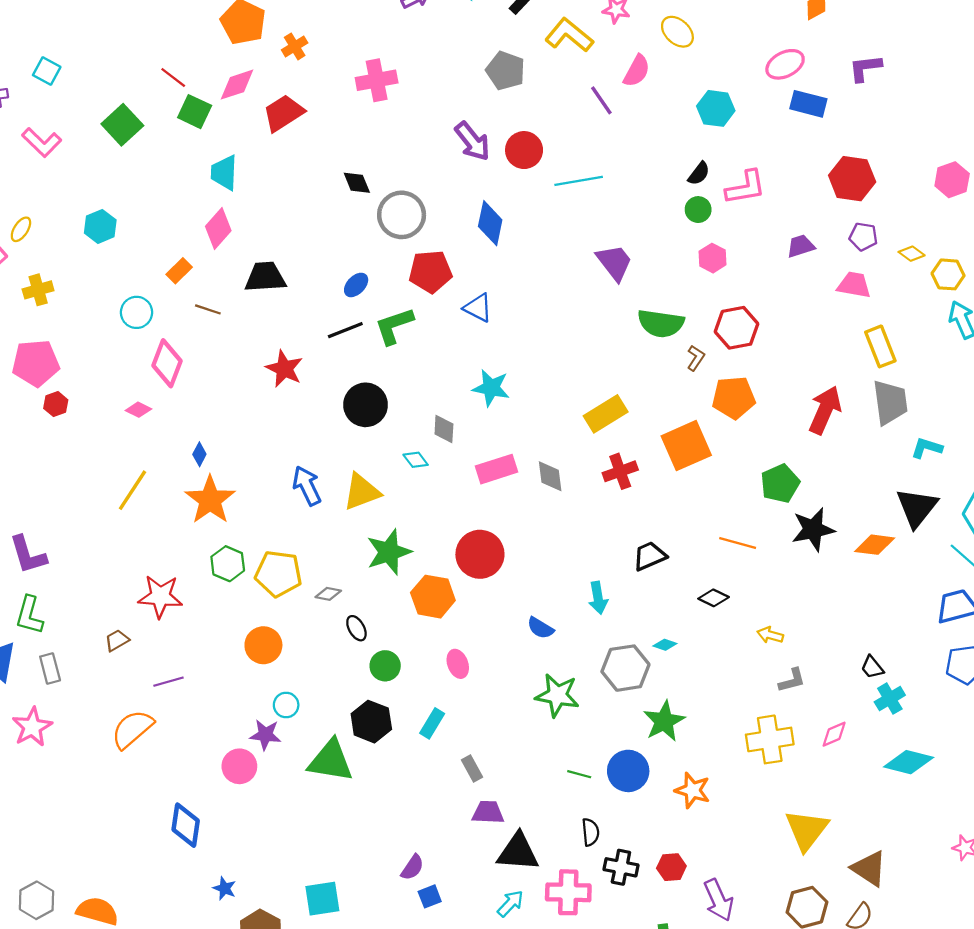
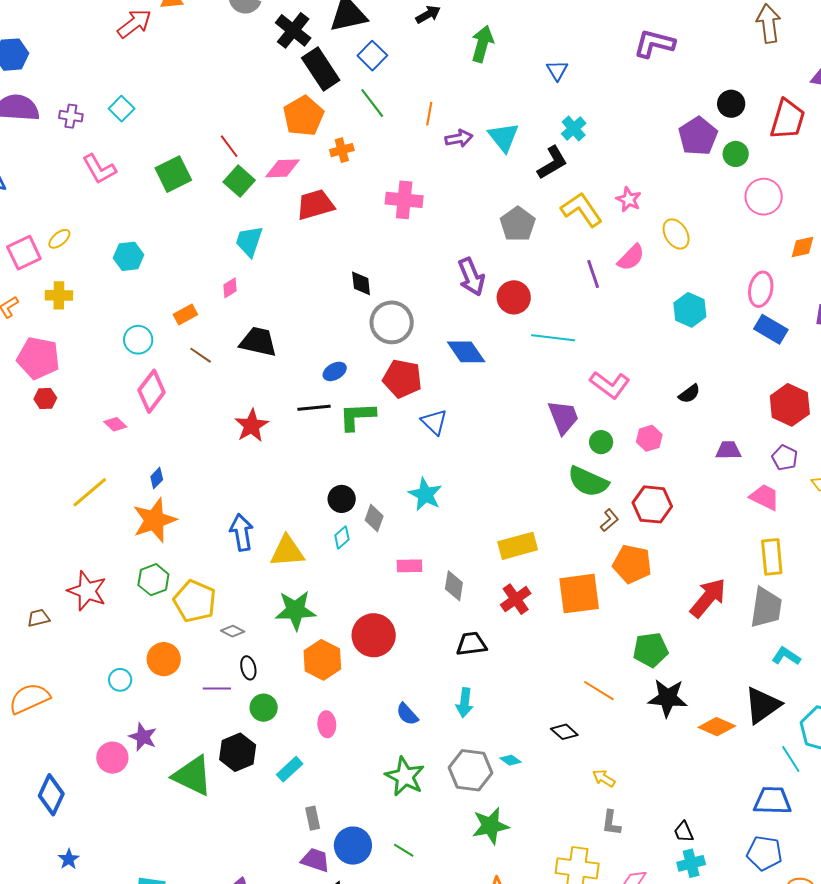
pink ellipse: (785, 64) -> (761, 289), turned -68
black semicircle: (699, 174) -> (689, 394), moved
pink L-shape: (746, 187) -> (610, 385), moved, turned 30
green circle: (698, 210) -> (601, 442), moved
blue diamond: (490, 223) -> (466, 352), turned -63
pink diamond: (218, 228) -> (230, 288), size x0.6
black circle: (366, 405) -> (342, 499), moved, size x0.7
cyan diamond: (416, 460) -> (342, 537), turned 70
pink rectangle: (496, 469) -> (409, 566), size x0.7
red cross: (620, 471) -> (516, 599), turned -32
black trapezoid: (650, 556) -> (471, 644), moved
gray L-shape: (792, 680) -> (611, 823), turned 96
purple line: (168, 682) -> (217, 688), moved
cyan circle: (286, 705) -> (120, 680), moved
blue circle: (628, 771) -> (353, 846), moved

